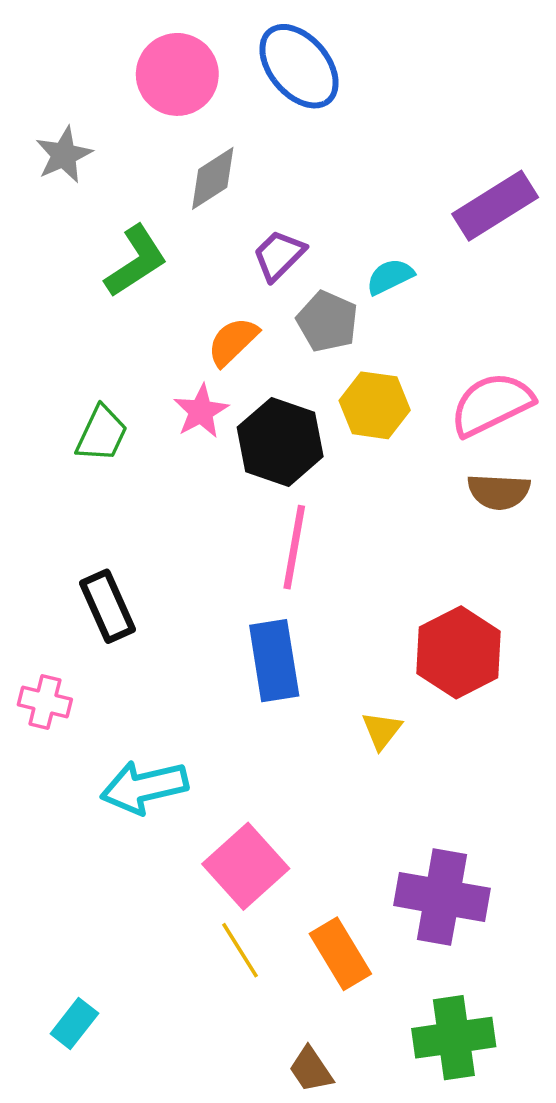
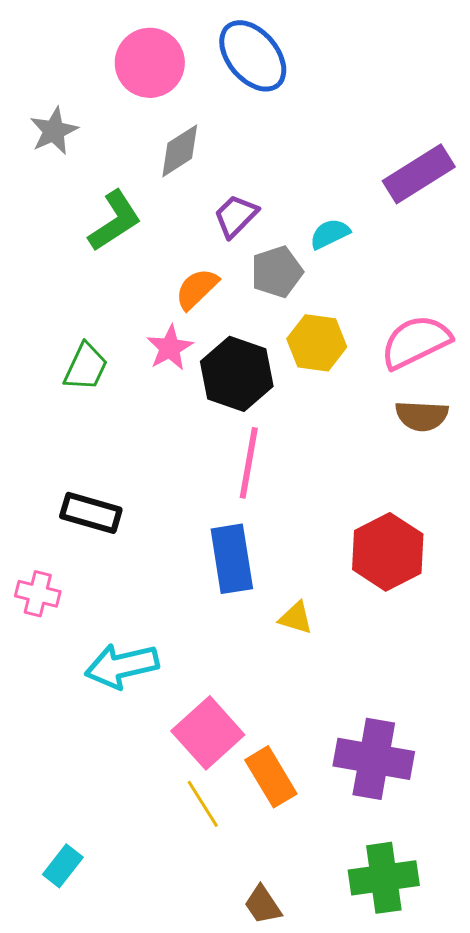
gray pentagon: (327, 321) -> (277, 272), turned 30
black rectangle: (108, 606) -> (91, 513), turned -50
yellow triangle: (382, 730) -> (296, 618), moved, turned -51
orange rectangle: (340, 954) -> (271, 777), moved

